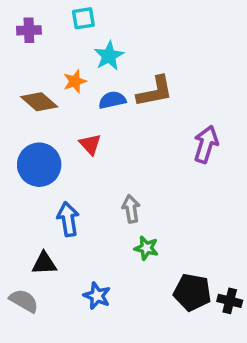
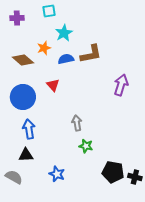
blue arrow: (68, 219) -> (29, 129), moved

